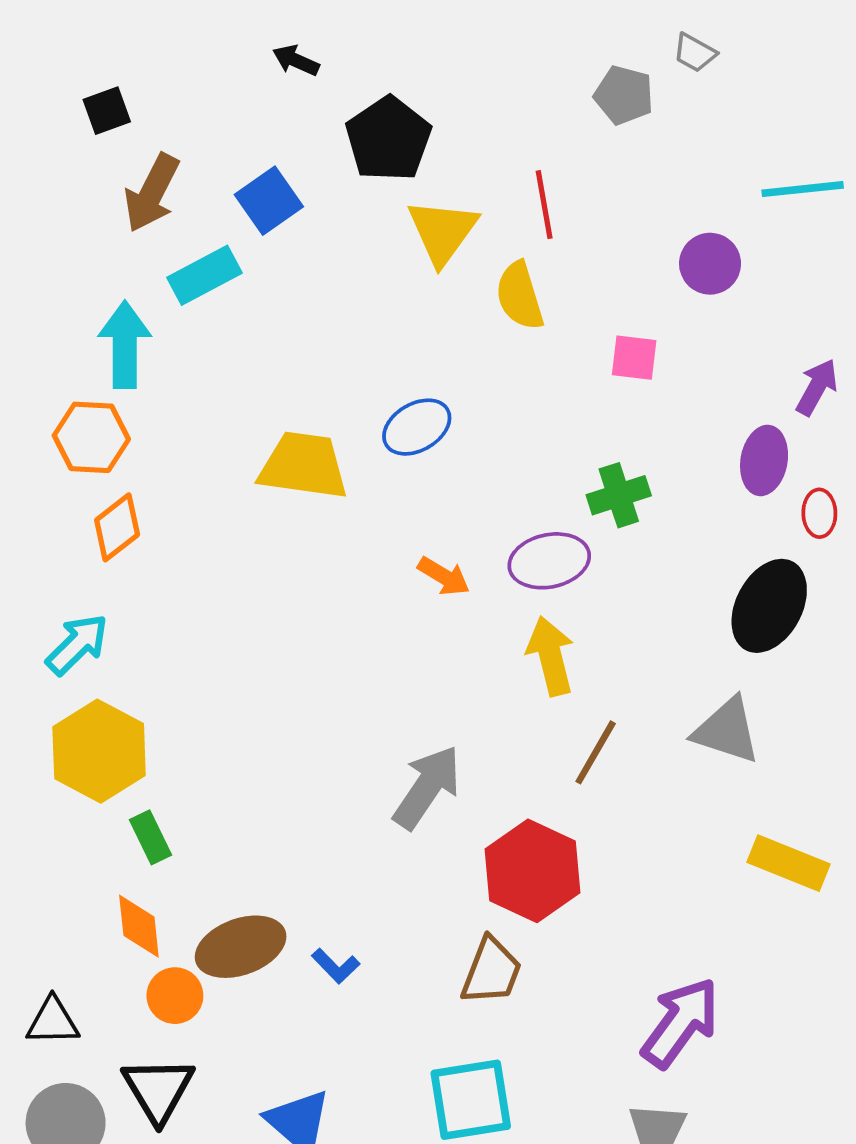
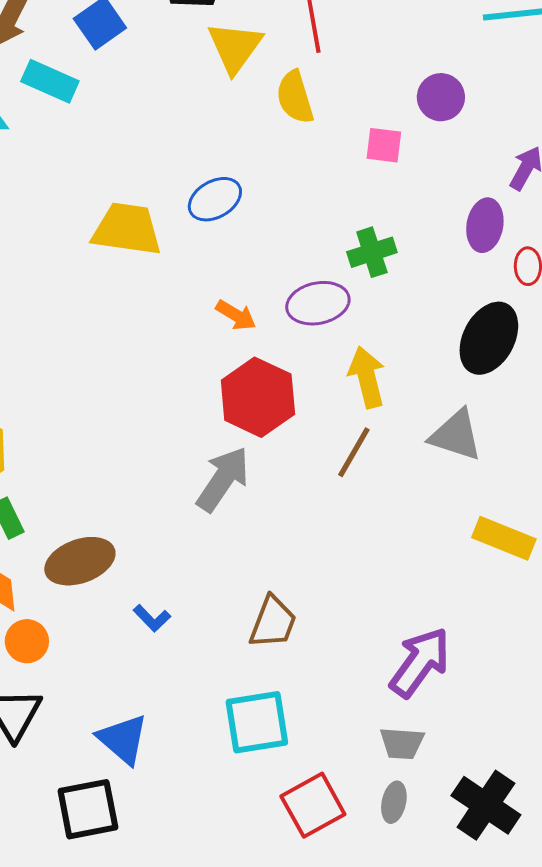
purple circle: (710, 264) -> (441, 97), moved
cyan rectangle: (205, 275) -> (50, 81), turned 52
yellow arrow: (551, 656) -> (367, 377), moved
red hexagon: (533, 871) -> (258, 397), moved
brown ellipse: (241, 947) -> (80, 561), moved

